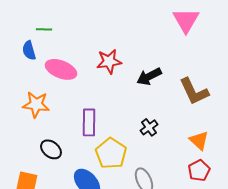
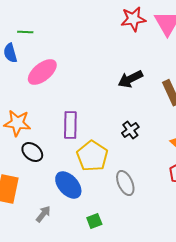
red star: (109, 61) -> (133, 19), moved
pink ellipse: (61, 69) -> (42, 72), turned -60
orange star: (36, 104) -> (17, 123), moved

